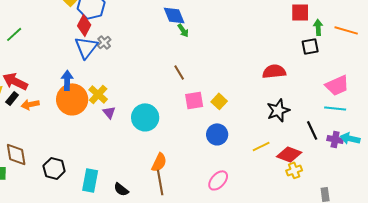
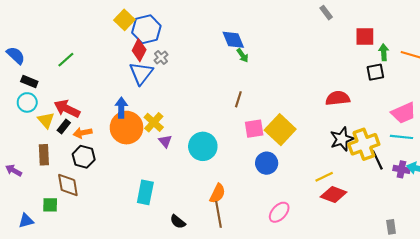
gray cross: (104, 42) -> (161, 58), moved
brown line: (179, 72) -> (238, 99), turned 49
yellow square: (219, 101) -> (280, 130), size x1.8
blue circle: (217, 134) -> (267, 163), moved
red diamond: (289, 154) -> (334, 194), moved
black hexagon: (54, 168) -> (84, 157), moved
yellow cross: (294, 170) -> (364, 144), moved, size x1.8
cyan rectangle: (90, 180) -> (145, 192), moved

